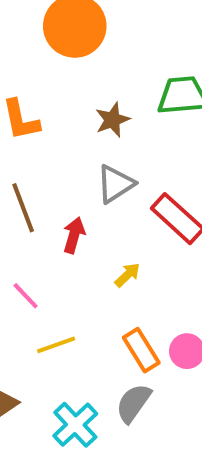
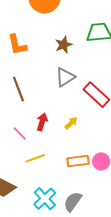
red arrow: (74, 235) -> (42, 122), moved
orange rectangle: (141, 350) -> (78, 161), turned -65
gray semicircle: (133, 403) -> (73, 202), moved

